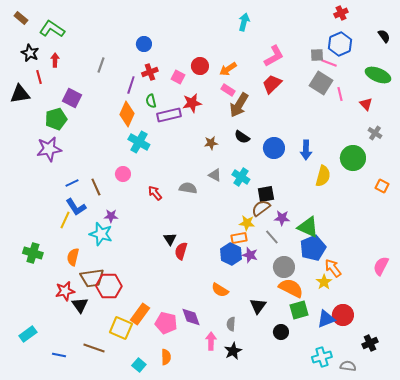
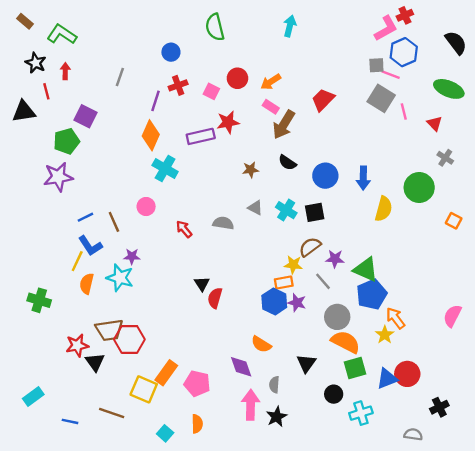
black semicircle: (384, 36) -> (456, 43), size x1.5
pink L-shape: (274, 56) -> (386, 28), moved
green semicircle: (151, 101) -> (215, 27), moved, size x1.6
black square: (266, 194) -> (315, 212), moved
orange semicircle: (73, 257) -> (87, 284), moved
purple diamond: (191, 317) -> (241, 367), moved
pink arrow: (211, 341) -> (251, 405), size x1.4
cyan cross: (322, 357) -> (361, 413), moved

